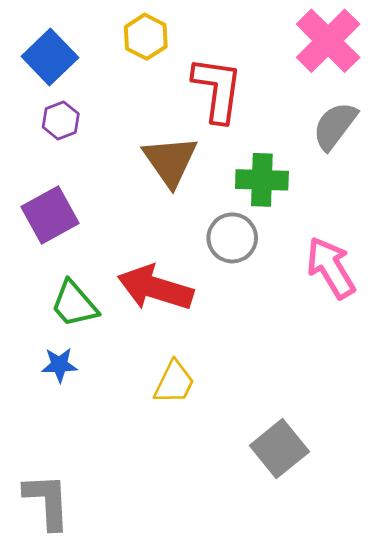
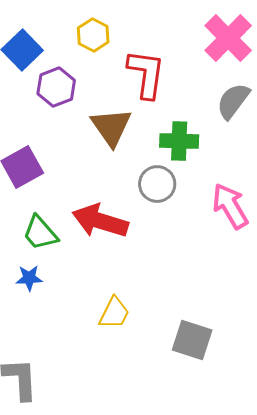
purple hexagon: (61, 120) -> (56, 87), moved, size x1.4
yellow trapezoid: (174, 382) -> (114, 313), moved
gray square: (279, 449) -> (192, 340), turned -33

